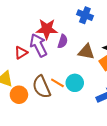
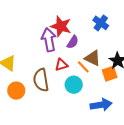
red triangle: (21, 53) -> (61, 65), moved
orange line: (57, 83) -> (83, 67), moved
orange circle: (19, 95) -> (16, 91), moved

